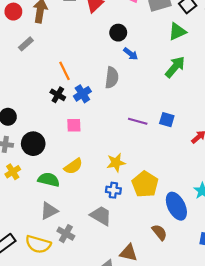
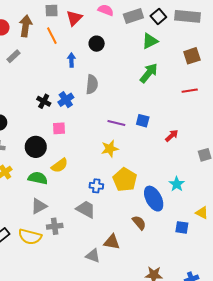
blue arrow: (131, 54) -> (71, 60), moved, turned -128
orange line: (65, 71) -> (52, 36), moved
black circle: (33, 144) -> (36, 147), moved
yellow star: (116, 163) -> (110, 149), moved
gray cross: (66, 234) -> (55, 226), turned -35

